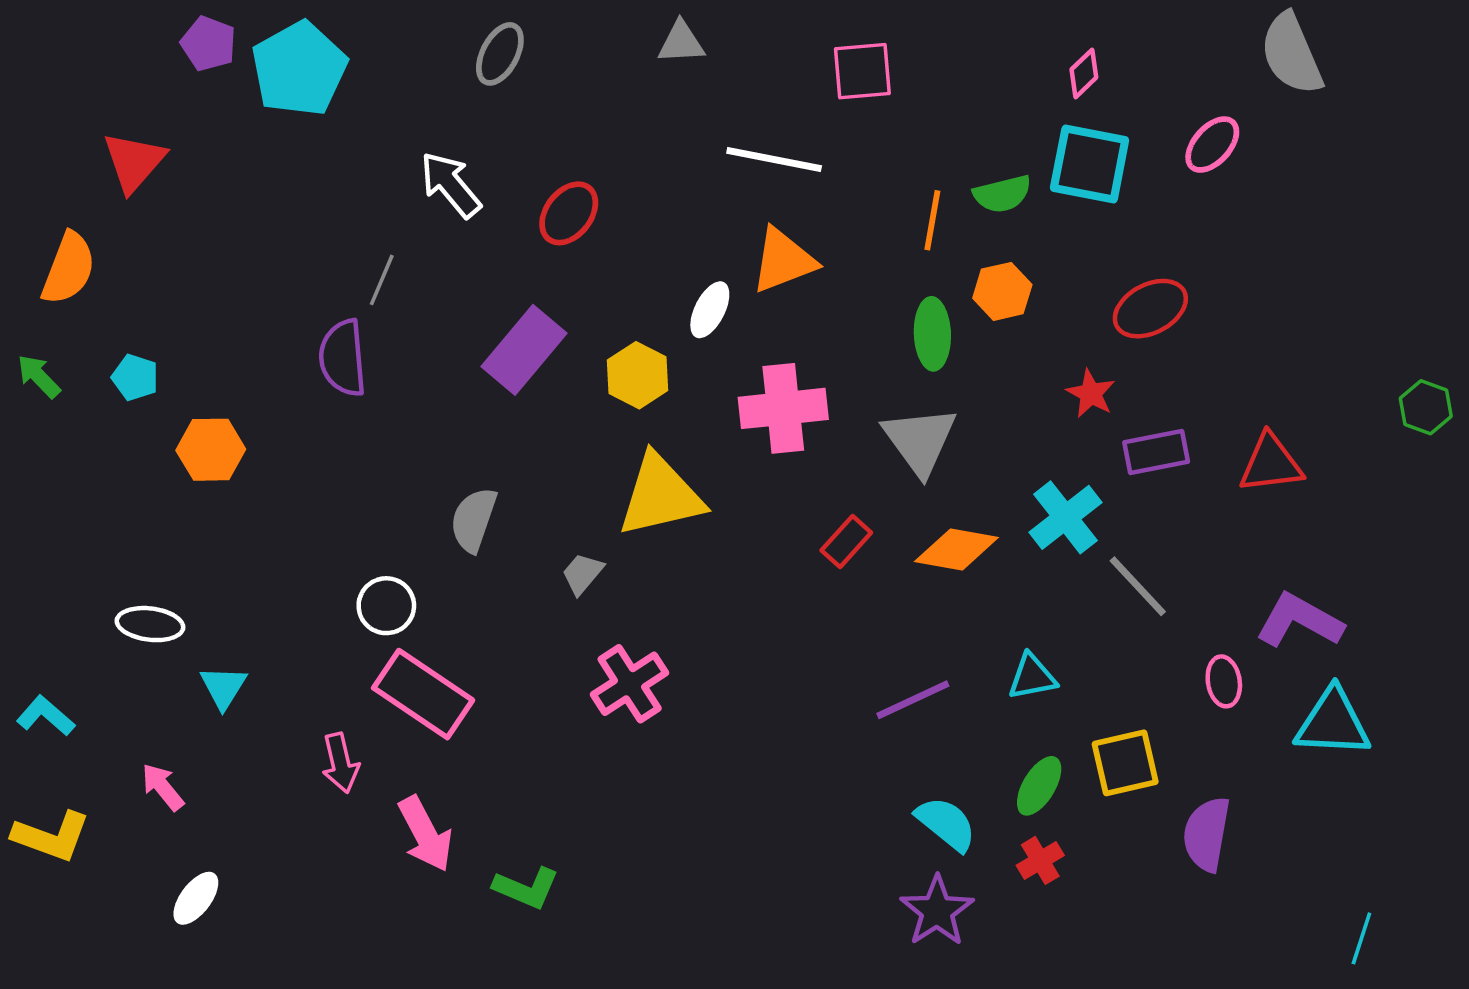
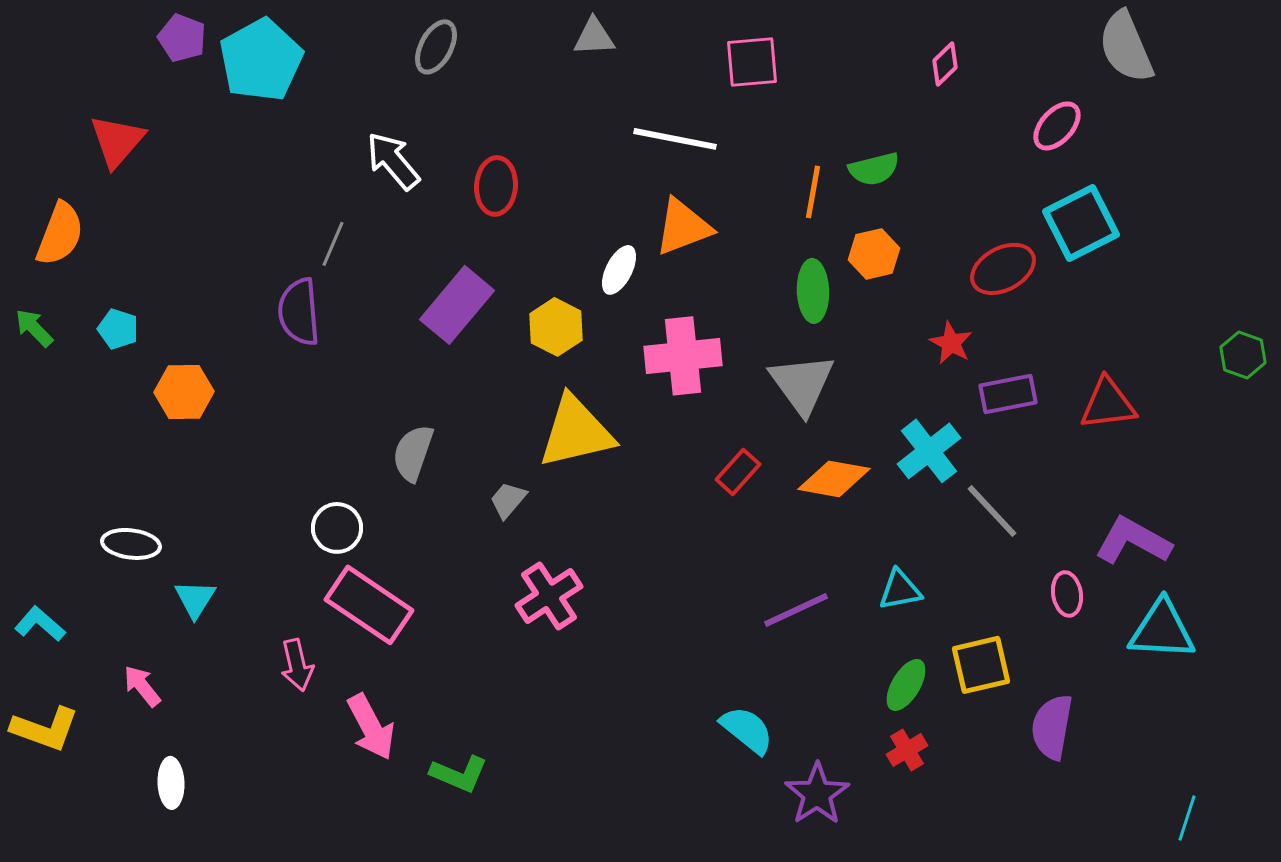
cyan square: (1090, 164) -> (1081, 223), moved, turned -38
red ellipse: (569, 213) -> (496, 186), turned -34
cyan semicircle: (946, 824) -> (747, 730), moved
white ellipse: (196, 898) -> (171, 783), turned -39

